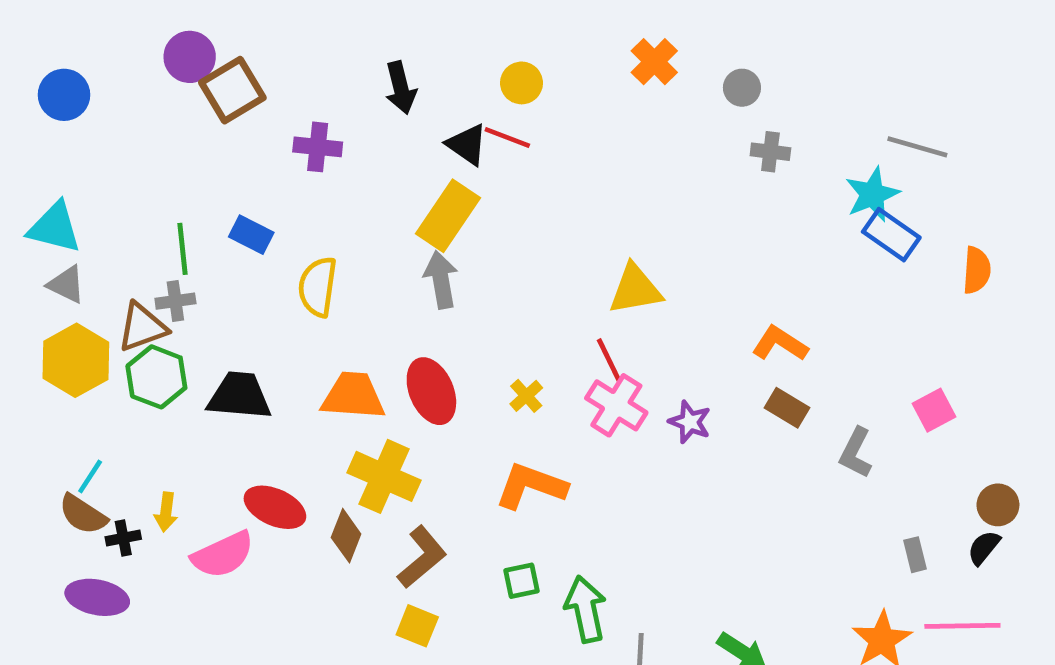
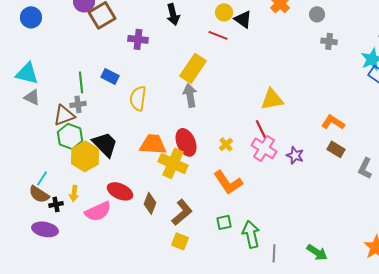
black triangle: (467, 145) -> (243, 19), moved
yellow hexagon: (76, 360) -> (85, 156), moved
black trapezoid: (239, 396) -> (105, 144), turned 40
yellow cross: (384, 476) -> (173, 163), moved
orange L-shape: (531, 486) -> (228, 182), turned -144

